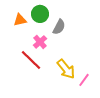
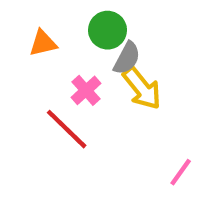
green circle: (40, 14) -> (108, 30), moved
yellow arrow: (66, 69) -> (142, 88), moved

